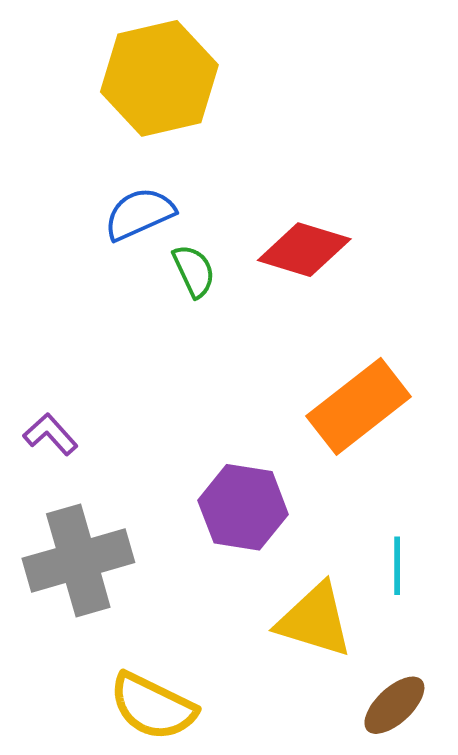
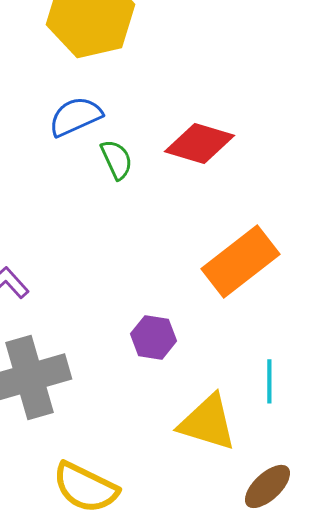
purple hexagon: (243, 507) -> (153, 337), size x0.7

